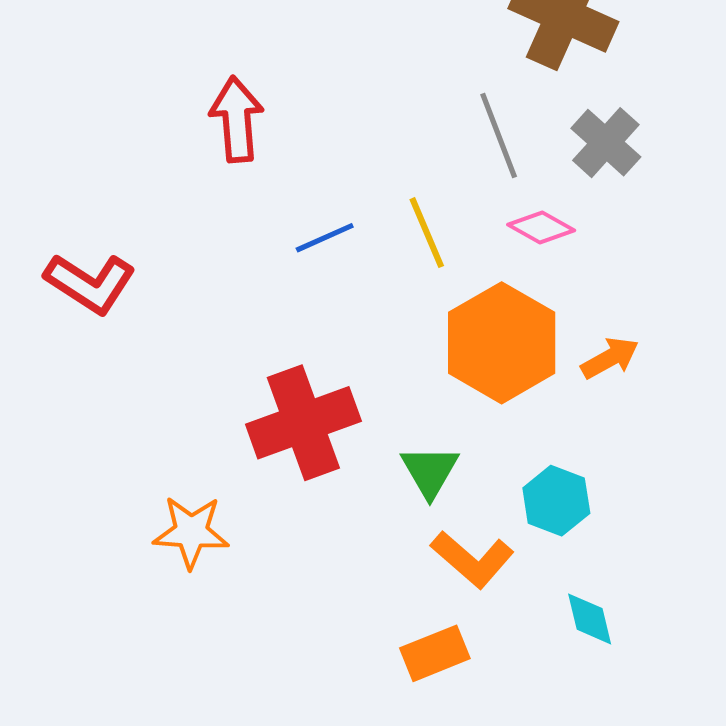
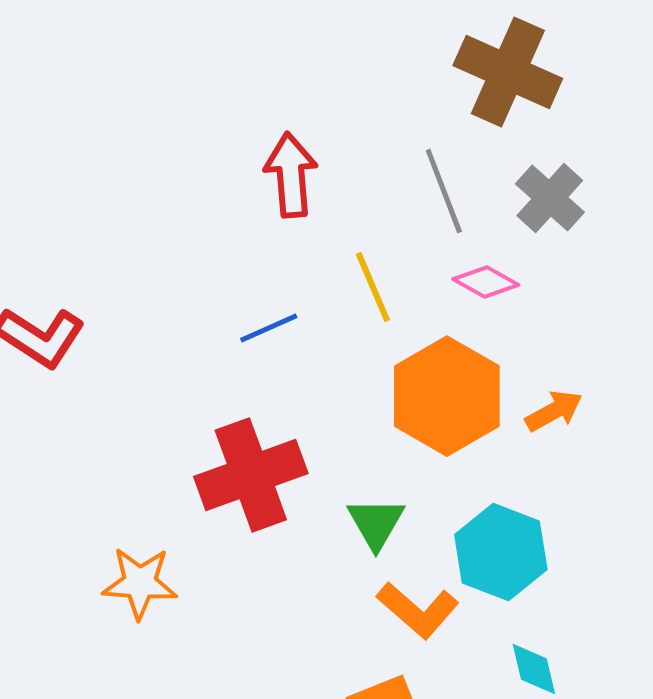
red arrow: (237, 119) -> (291, 175), moved
blue line: (325, 238) -> (269, 328), moved
cyan hexagon: (556, 501) -> (501, 552), size x1.4

